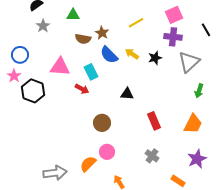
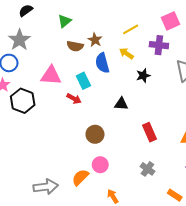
green triangle: (73, 15) -> (65, 21), turned -40
gray star: (43, 26) -> (19, 40), moved, size x1.5
purple cross: (173, 37) -> (159, 45), moved
yellow arrow: (132, 54) -> (126, 54), moved
blue semicircle: (109, 55) -> (102, 63), turned 30
black star: (155, 58) -> (143, 76), moved

